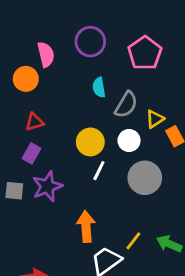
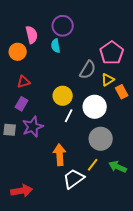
pink pentagon: (145, 53) -> (112, 53), moved
cyan semicircle: (99, 87) -> (56, 46), moved
white circle: (129, 141) -> (95, 107), moved, size x1.5
gray circle: (145, 178) -> (101, 139), moved

